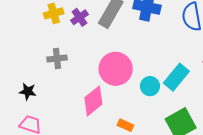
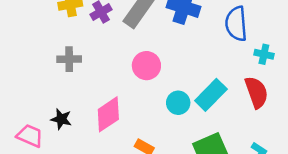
pink circle: (116, 69) -> (146, 66), moved, size x0.7
black star: (28, 91) -> (61, 119), moved

